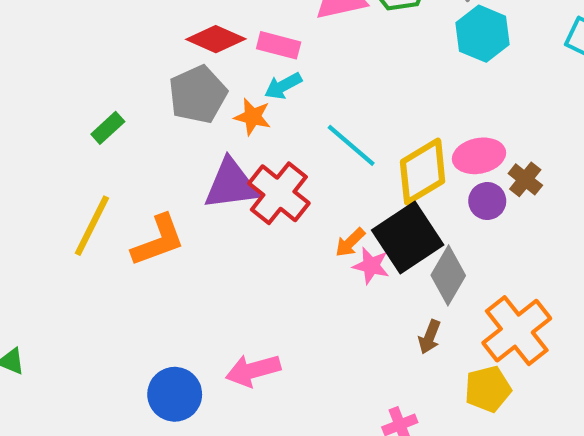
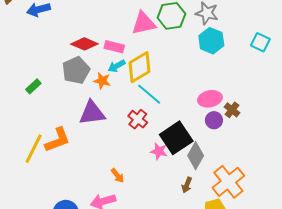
yellow diamond: (423, 171) -> (140, 67), moved
red cross: (279, 193) -> (138, 119), moved, size x0.7
yellow line: (92, 226) -> (34, 149), moved
orange arrow: (350, 242) -> (117, 176), moved, turned -84

